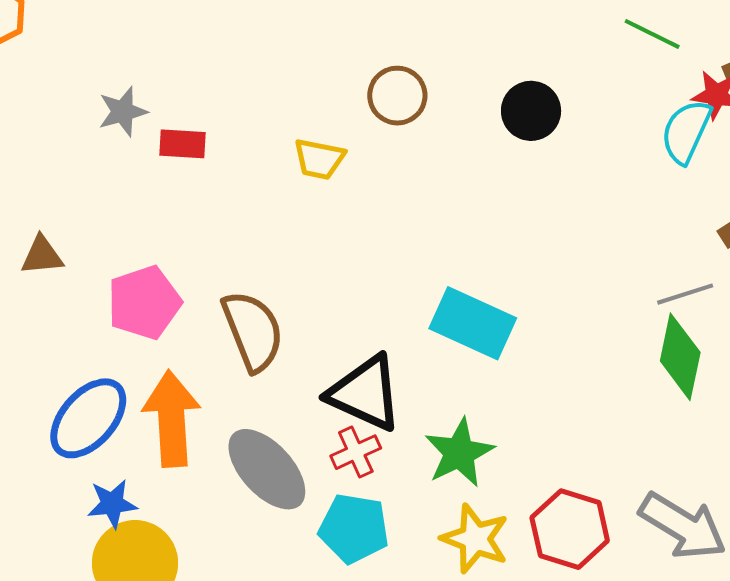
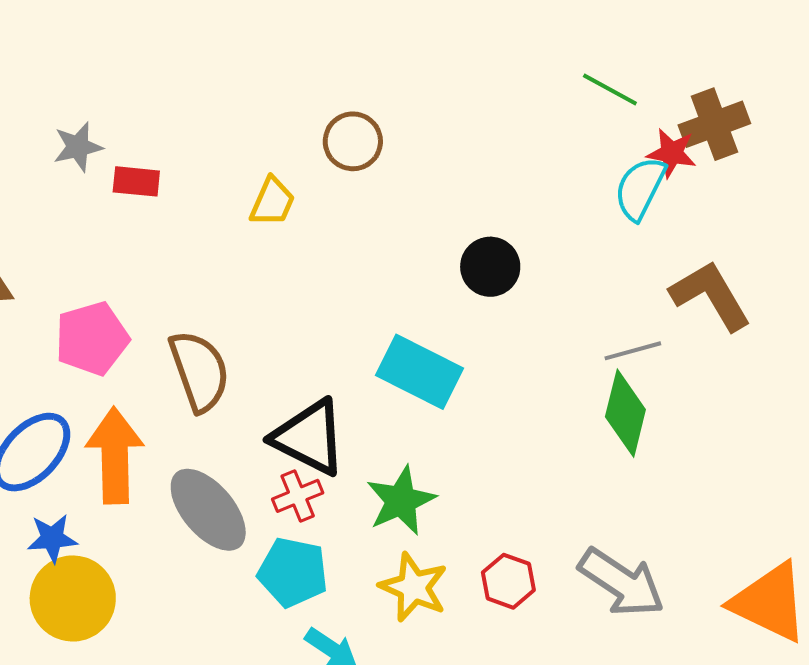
black circle: (531, 111) -> (490, 267), moved
yellow trapezoid: (319, 159) -> (272, 202), turned -80
red hexagon: (570, 529) -> (508, 581), size x0.7

